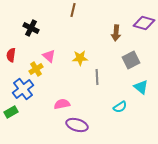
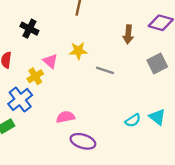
yellow star: (80, 58) -> (78, 51), moved
gray square: (131, 60) -> (157, 63), moved
gray line: (97, 77) -> (105, 70), moved, turned -70
cyan triangle: (141, 87) -> (157, 117), moved

